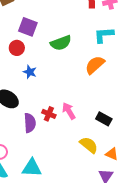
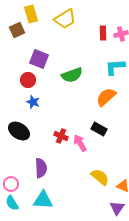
blue star: (30, 72) -> (33, 102), moved
red cross: (49, 114) -> (61, 136), moved
black rectangle: (104, 119) -> (99, 129), moved
purple semicircle: (30, 123) -> (41, 168), moved

